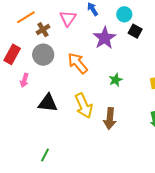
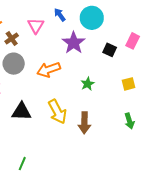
cyan circle: (124, 14) -> (92, 18), size x1.5
black square: (135, 31) -> (110, 50), moved
orange arrow: (78, 63) -> (49, 70), turned -65

